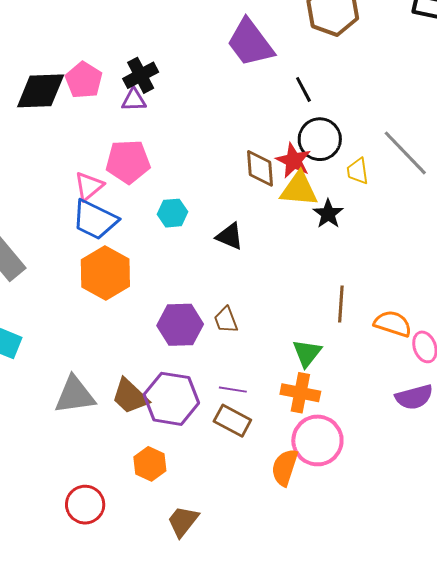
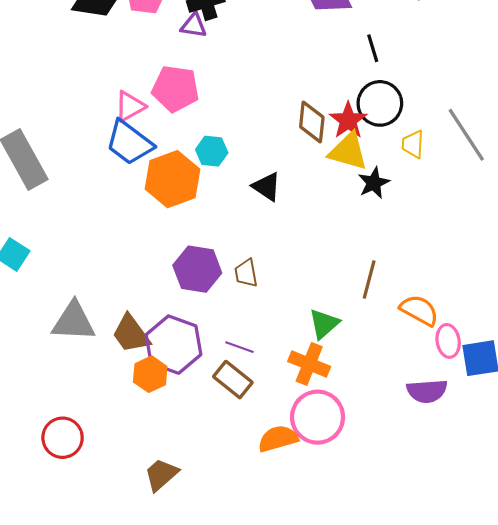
orange hexagon: (105, 273) -> (172, 179), moved
orange hexagon: (150, 464) -> (150, 374), moved
orange semicircle: (285, 467) -> (278, 439), turned 45

